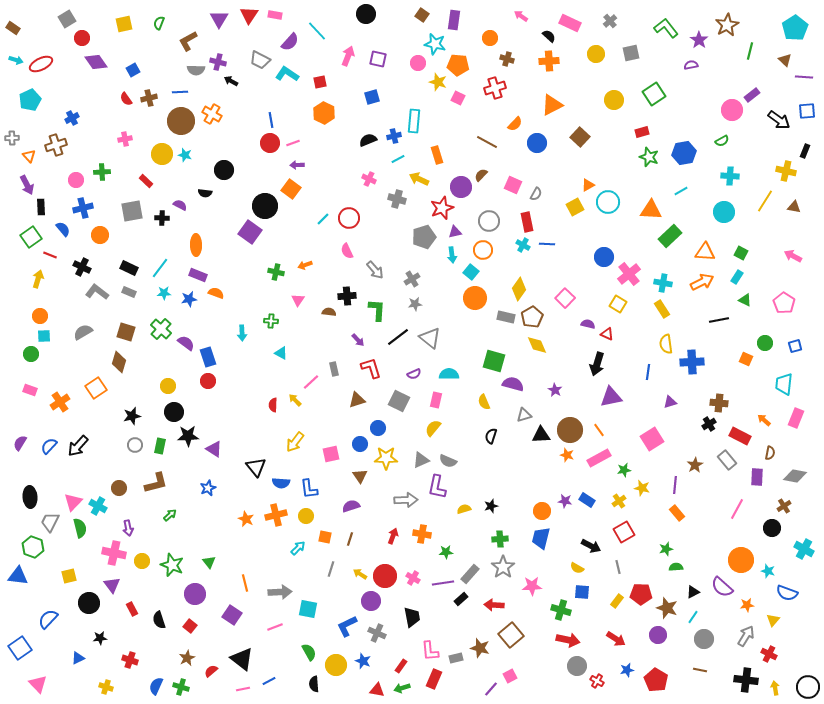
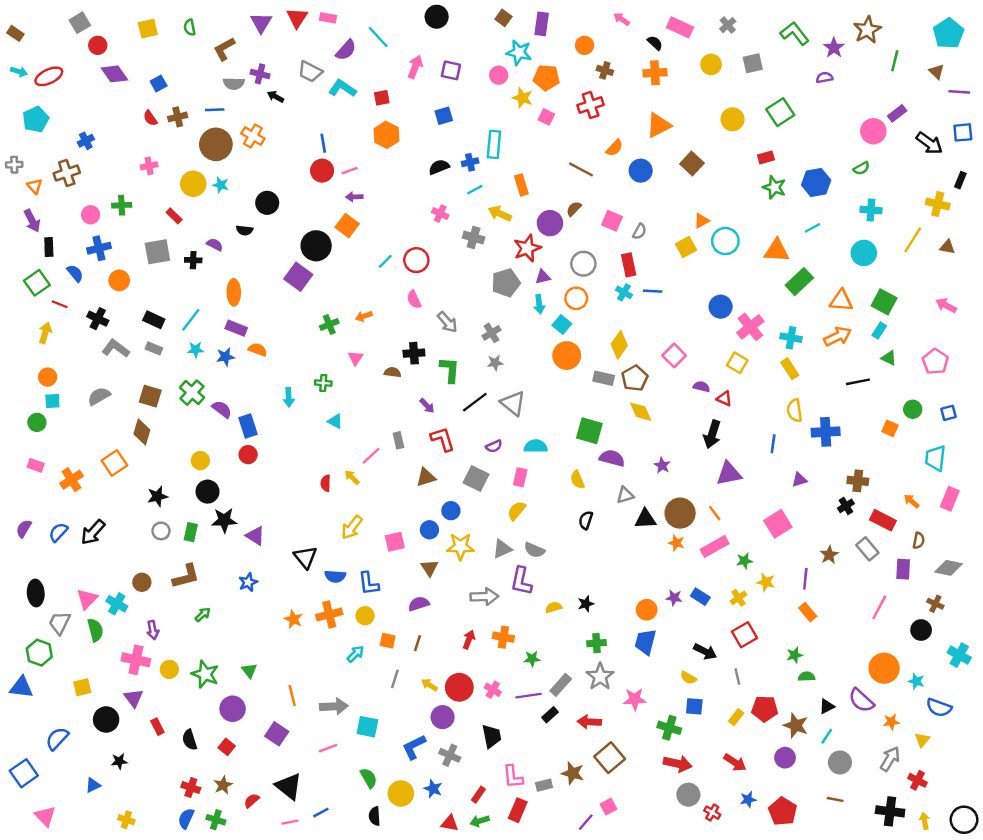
green semicircle: (159, 23) -> (190, 27), turned -32
green square: (741, 253) -> (884, 302), size x1.5
green cross: (276, 272) -> (329, 325), turned -35
brown cross: (784, 506) -> (935, 604), turned -32
red cross: (130, 660) -> (191, 788), moved

